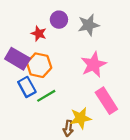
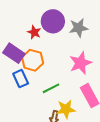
purple circle: (59, 20) -> (53, 21), size x1.5
green line: (46, 96) -> (51, 88), moved

